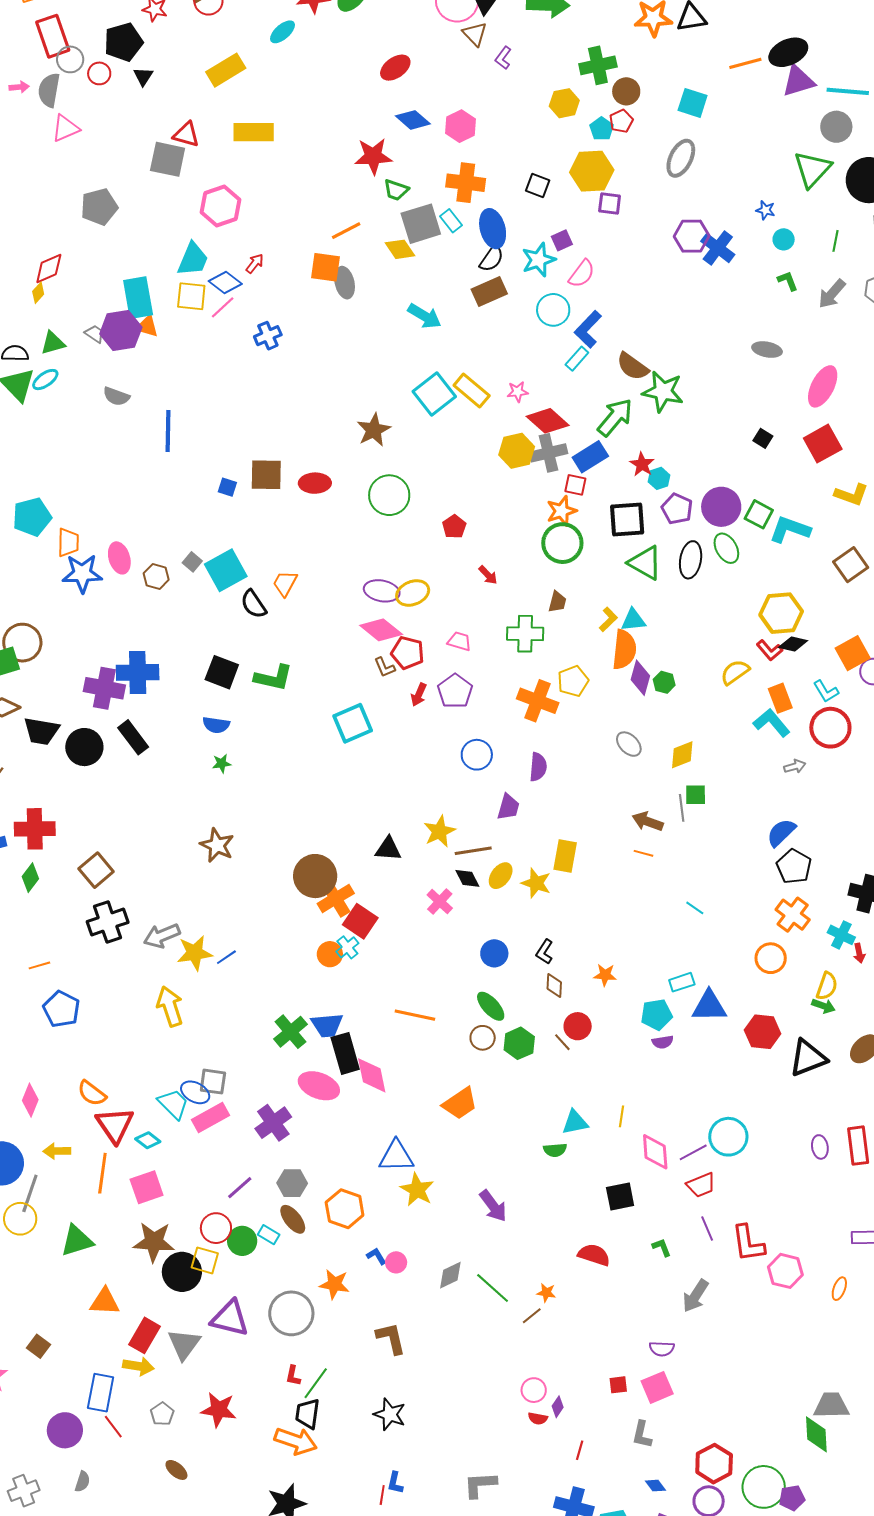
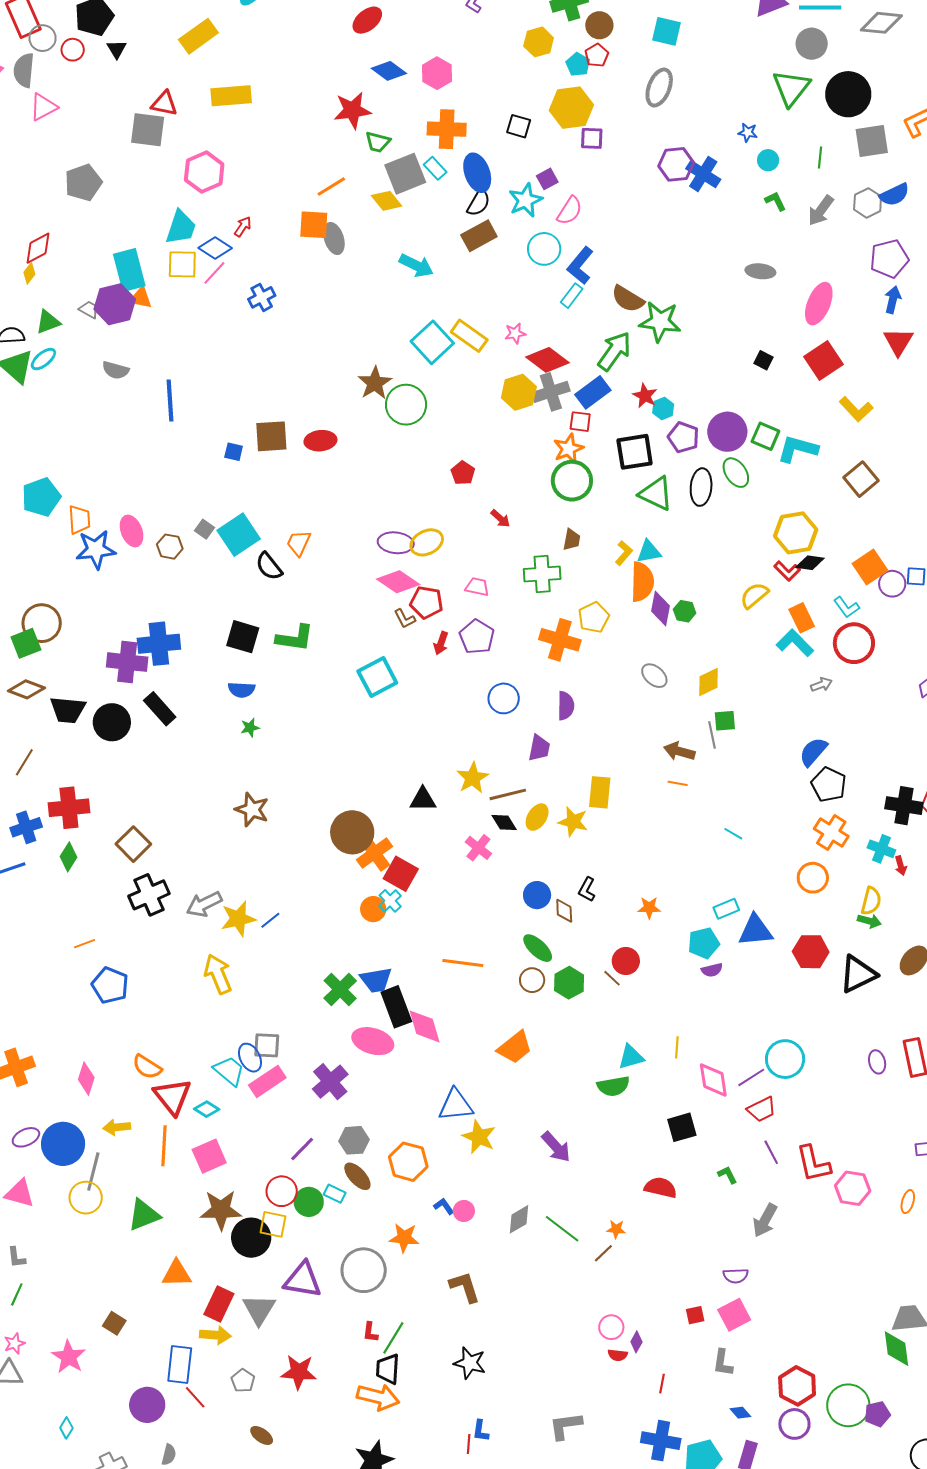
green circle: (389, 495) -> (406, 405), moved
yellow L-shape: (851, 495) -> (856, 409), turned 32
brown diamond: (554, 986) -> (564, 911), moved
blue ellipse: (195, 1092) -> (250, 1058), turned 40
green semicircle: (555, 1150) -> (613, 1086), size x1.4

